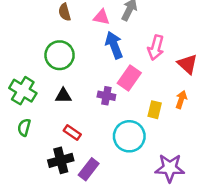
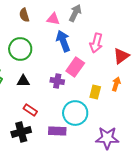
red triangle: (188, 64) -> (121, 56), turned 42
purple rectangle: (89, 169) -> (57, 131), moved, turned 54

